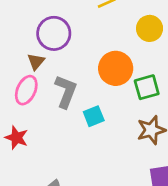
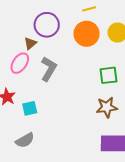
orange circle: (116, 68) -> (87, 34), moved
cyan square: (94, 116) -> (30, 108), moved

